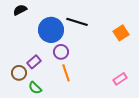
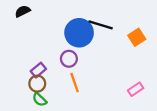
black line: (77, 22) -> (101, 25), moved
blue circle: (51, 30) -> (79, 33), moved
brown circle: (19, 73) -> (37, 84), moved

